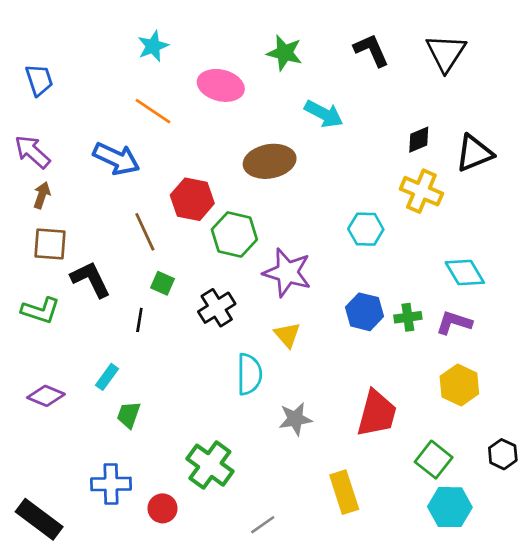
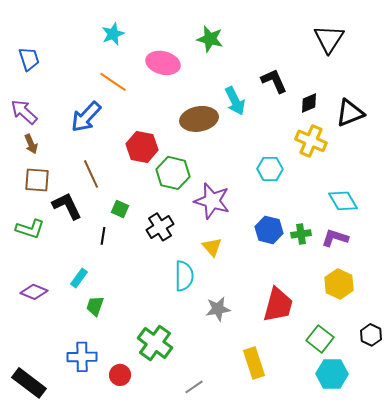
black L-shape: (371, 50) -> (274, 81), moved
cyan arrow: (324, 114) -> (235, 101), moved, turned 36
blue arrow: (116, 159) -> (86, 117), turned 108
brown arrow: (42, 195) -> (31, 144), turned 138
brown line: (145, 232) -> (91, 174), moved

